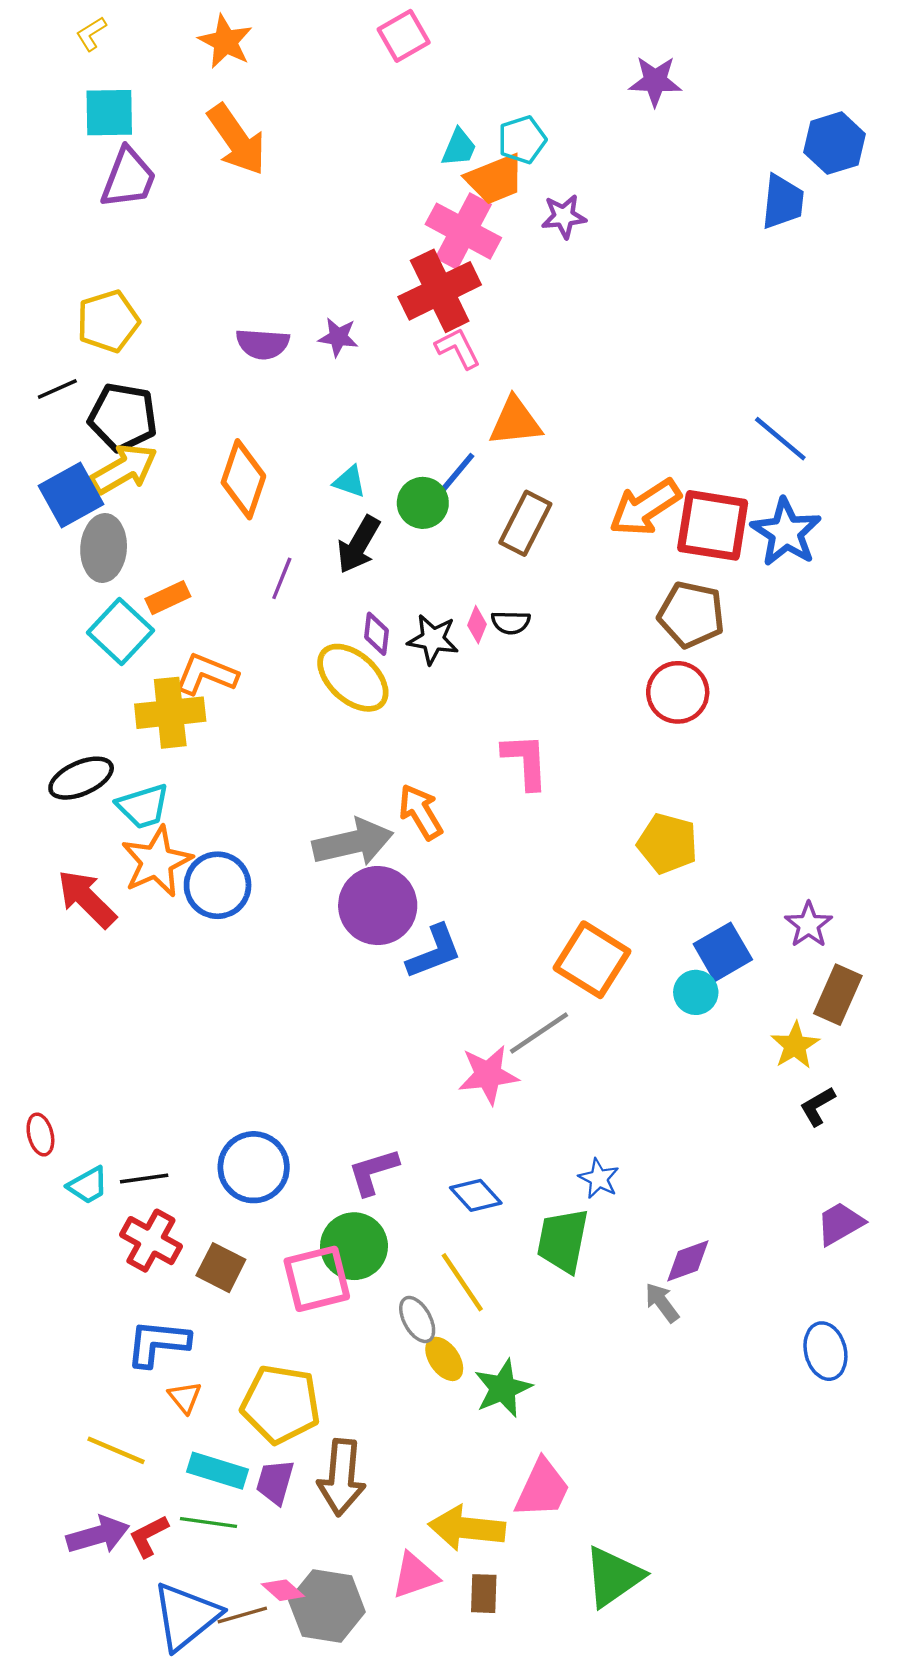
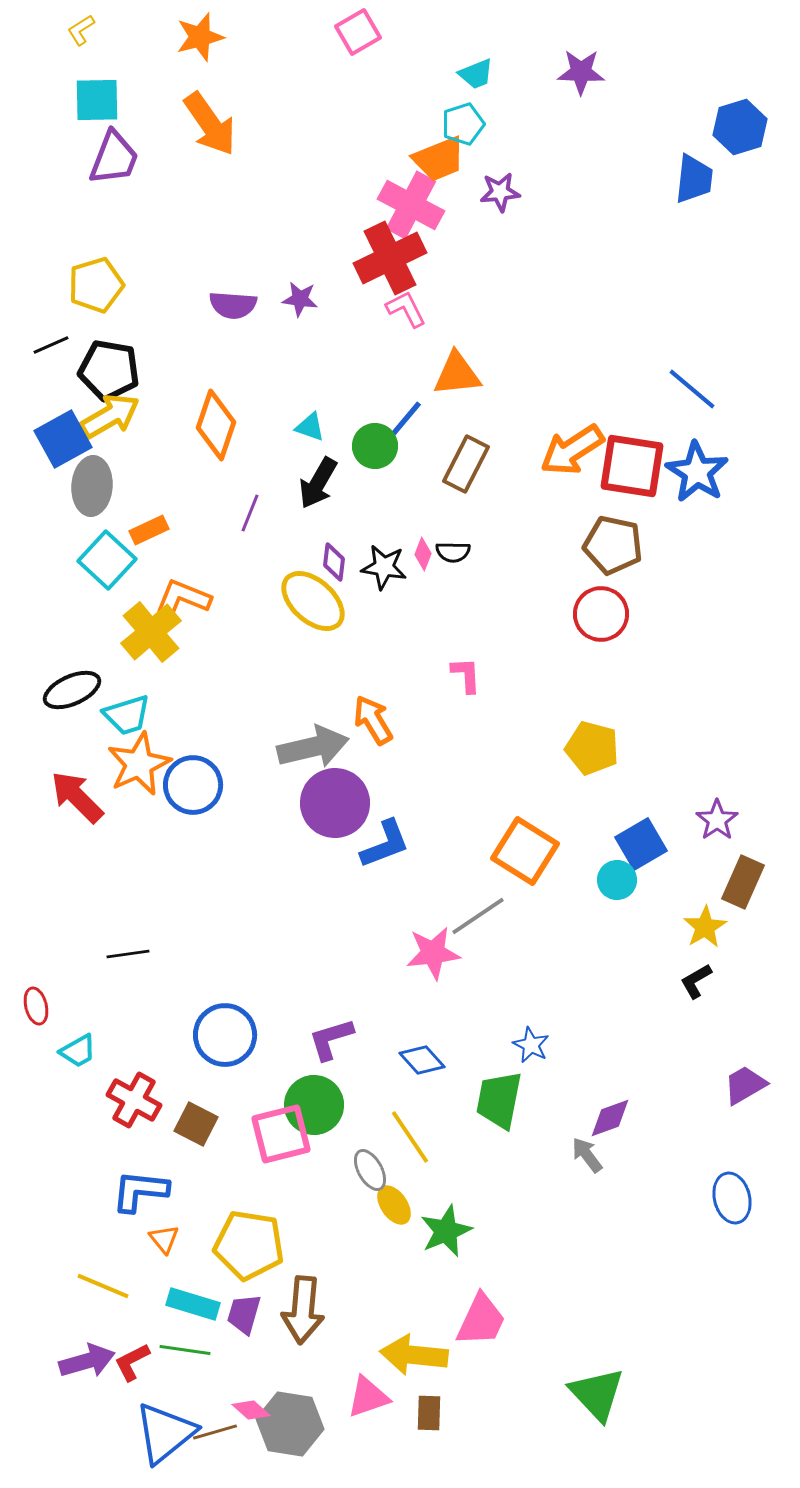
orange star: (225, 42) -> (200, 37), turned 30
cyan trapezoid: (459, 148) -> (476, 74), moved, turned 45
yellow cross: (170, 713) -> (151, 632), turned -34
pink L-shape: (525, 761) -> (466, 675), size x0.7
black L-shape: (818, 1106) -> (696, 981), moved
black line: (144, 1178) -> (128, 954), moved
green triangle: (613, 1577) -> (597, 1394), moved, turned -38

